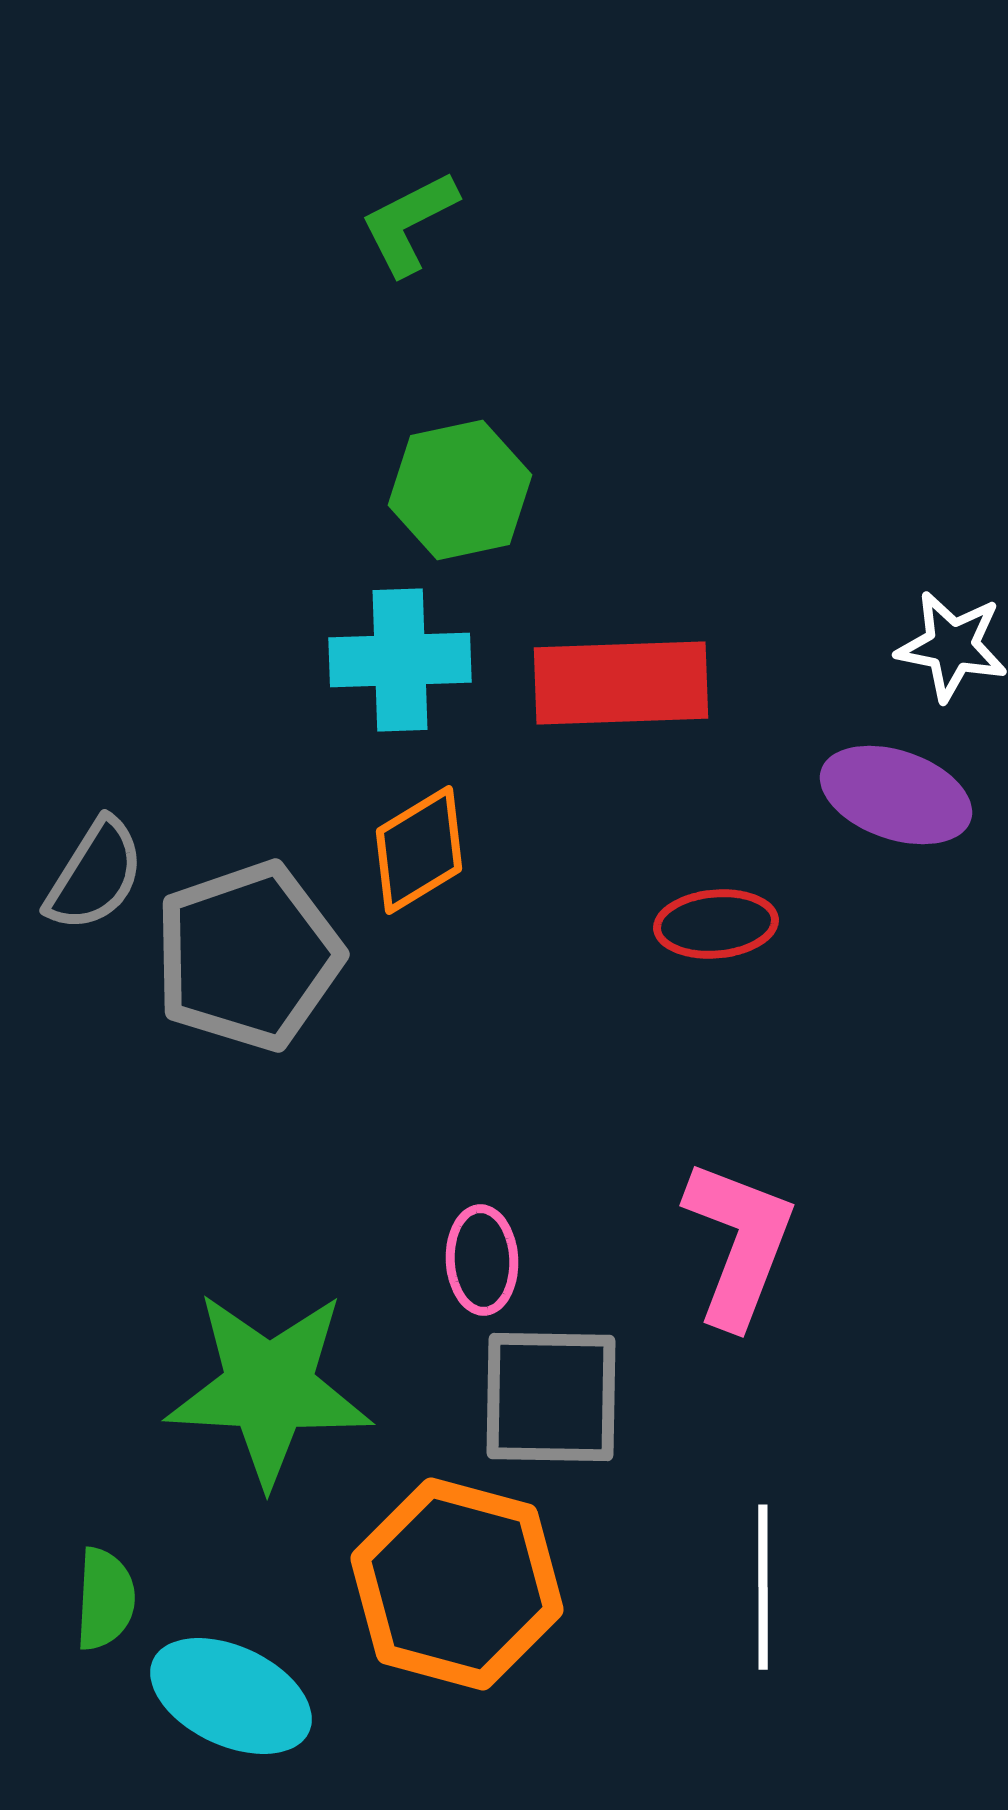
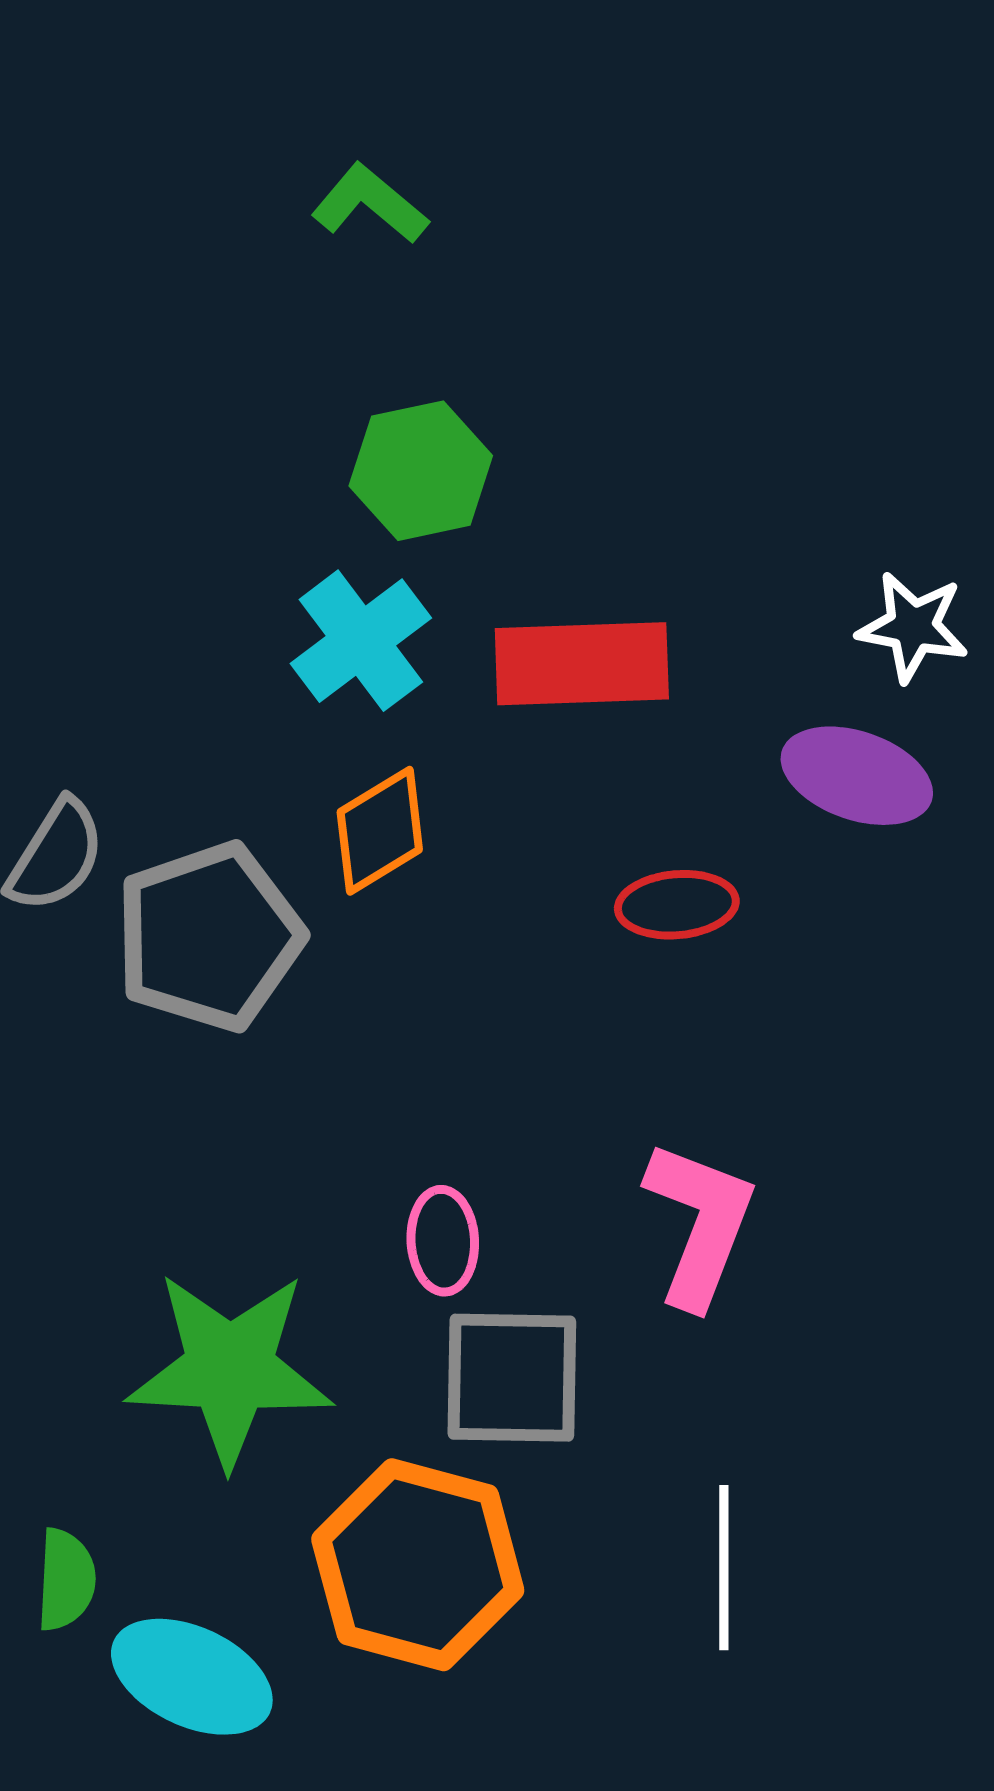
green L-shape: (409, 223) -> (370, 204), turned 67
cyan cross: (400, 660) -> (361, 641), turned -35

